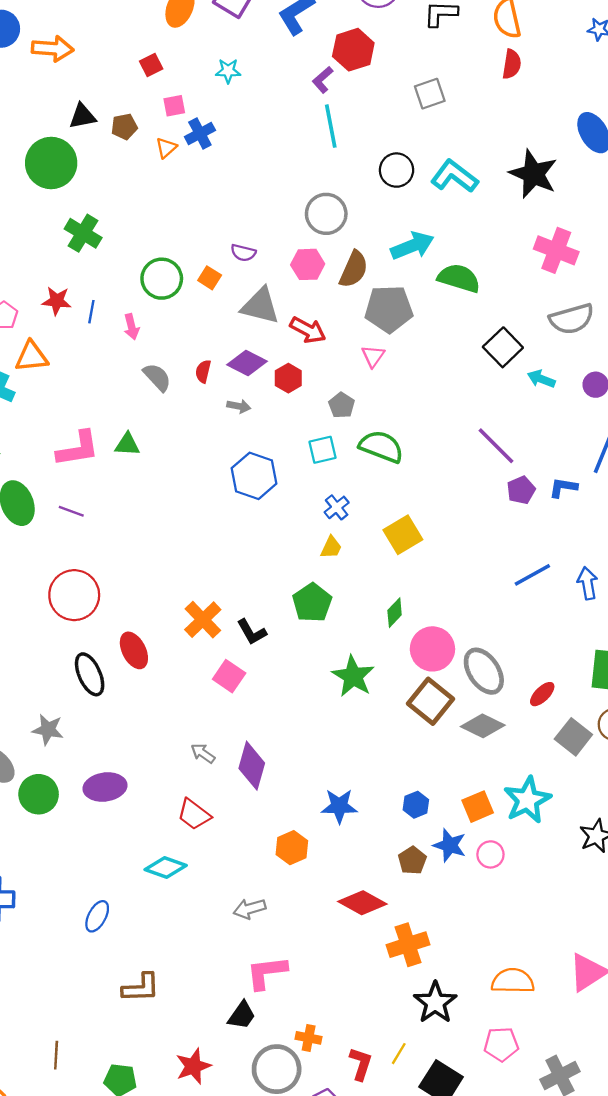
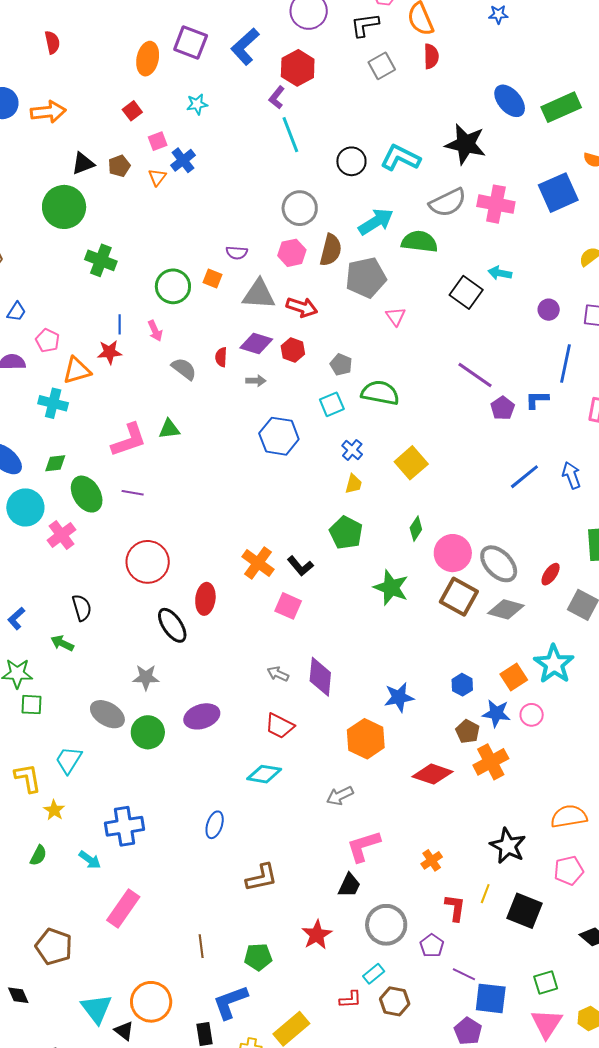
gray square: (430, 94) -> (382, 66), moved
red star: (57, 301) -> (110, 352), moved
gray semicircle: (572, 319) -> (448, 203), moved
pink triangle: (373, 356) -> (396, 317), moved
cyan arrow: (541, 379) -> (500, 273), moved
red ellipse: (134, 650) -> (205, 599), turned 44
orange hexagon: (292, 848) -> (366, 739), size x1.4
orange cross: (408, 945) -> (491, 762), moved
orange cross: (309, 1038) -> (432, 860), moved, turned -35

